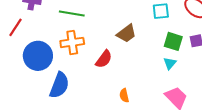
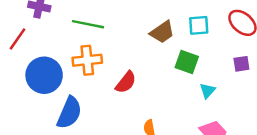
brown trapezoid: (126, 34) -> (162, 32), moved
green square: (173, 41) -> (187, 62), moved

